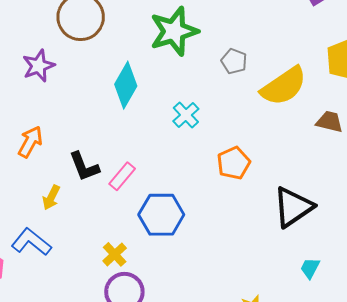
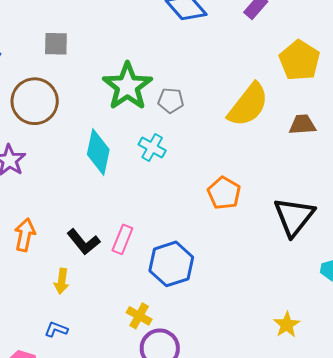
gray pentagon: (234, 61) -> (171, 100), moved
cyan cross: (186, 115) -> (152, 147), moved
blue L-shape: (31, 242) -> (56, 329), size x0.6

